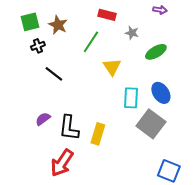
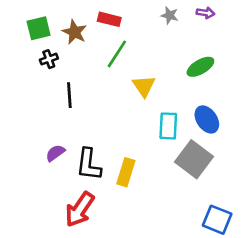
red rectangle: (107, 15) -> (109, 19), moved
gray star: (132, 33) -> (170, 15), moved
black line: (54, 74) -> (69, 95), turned 48

